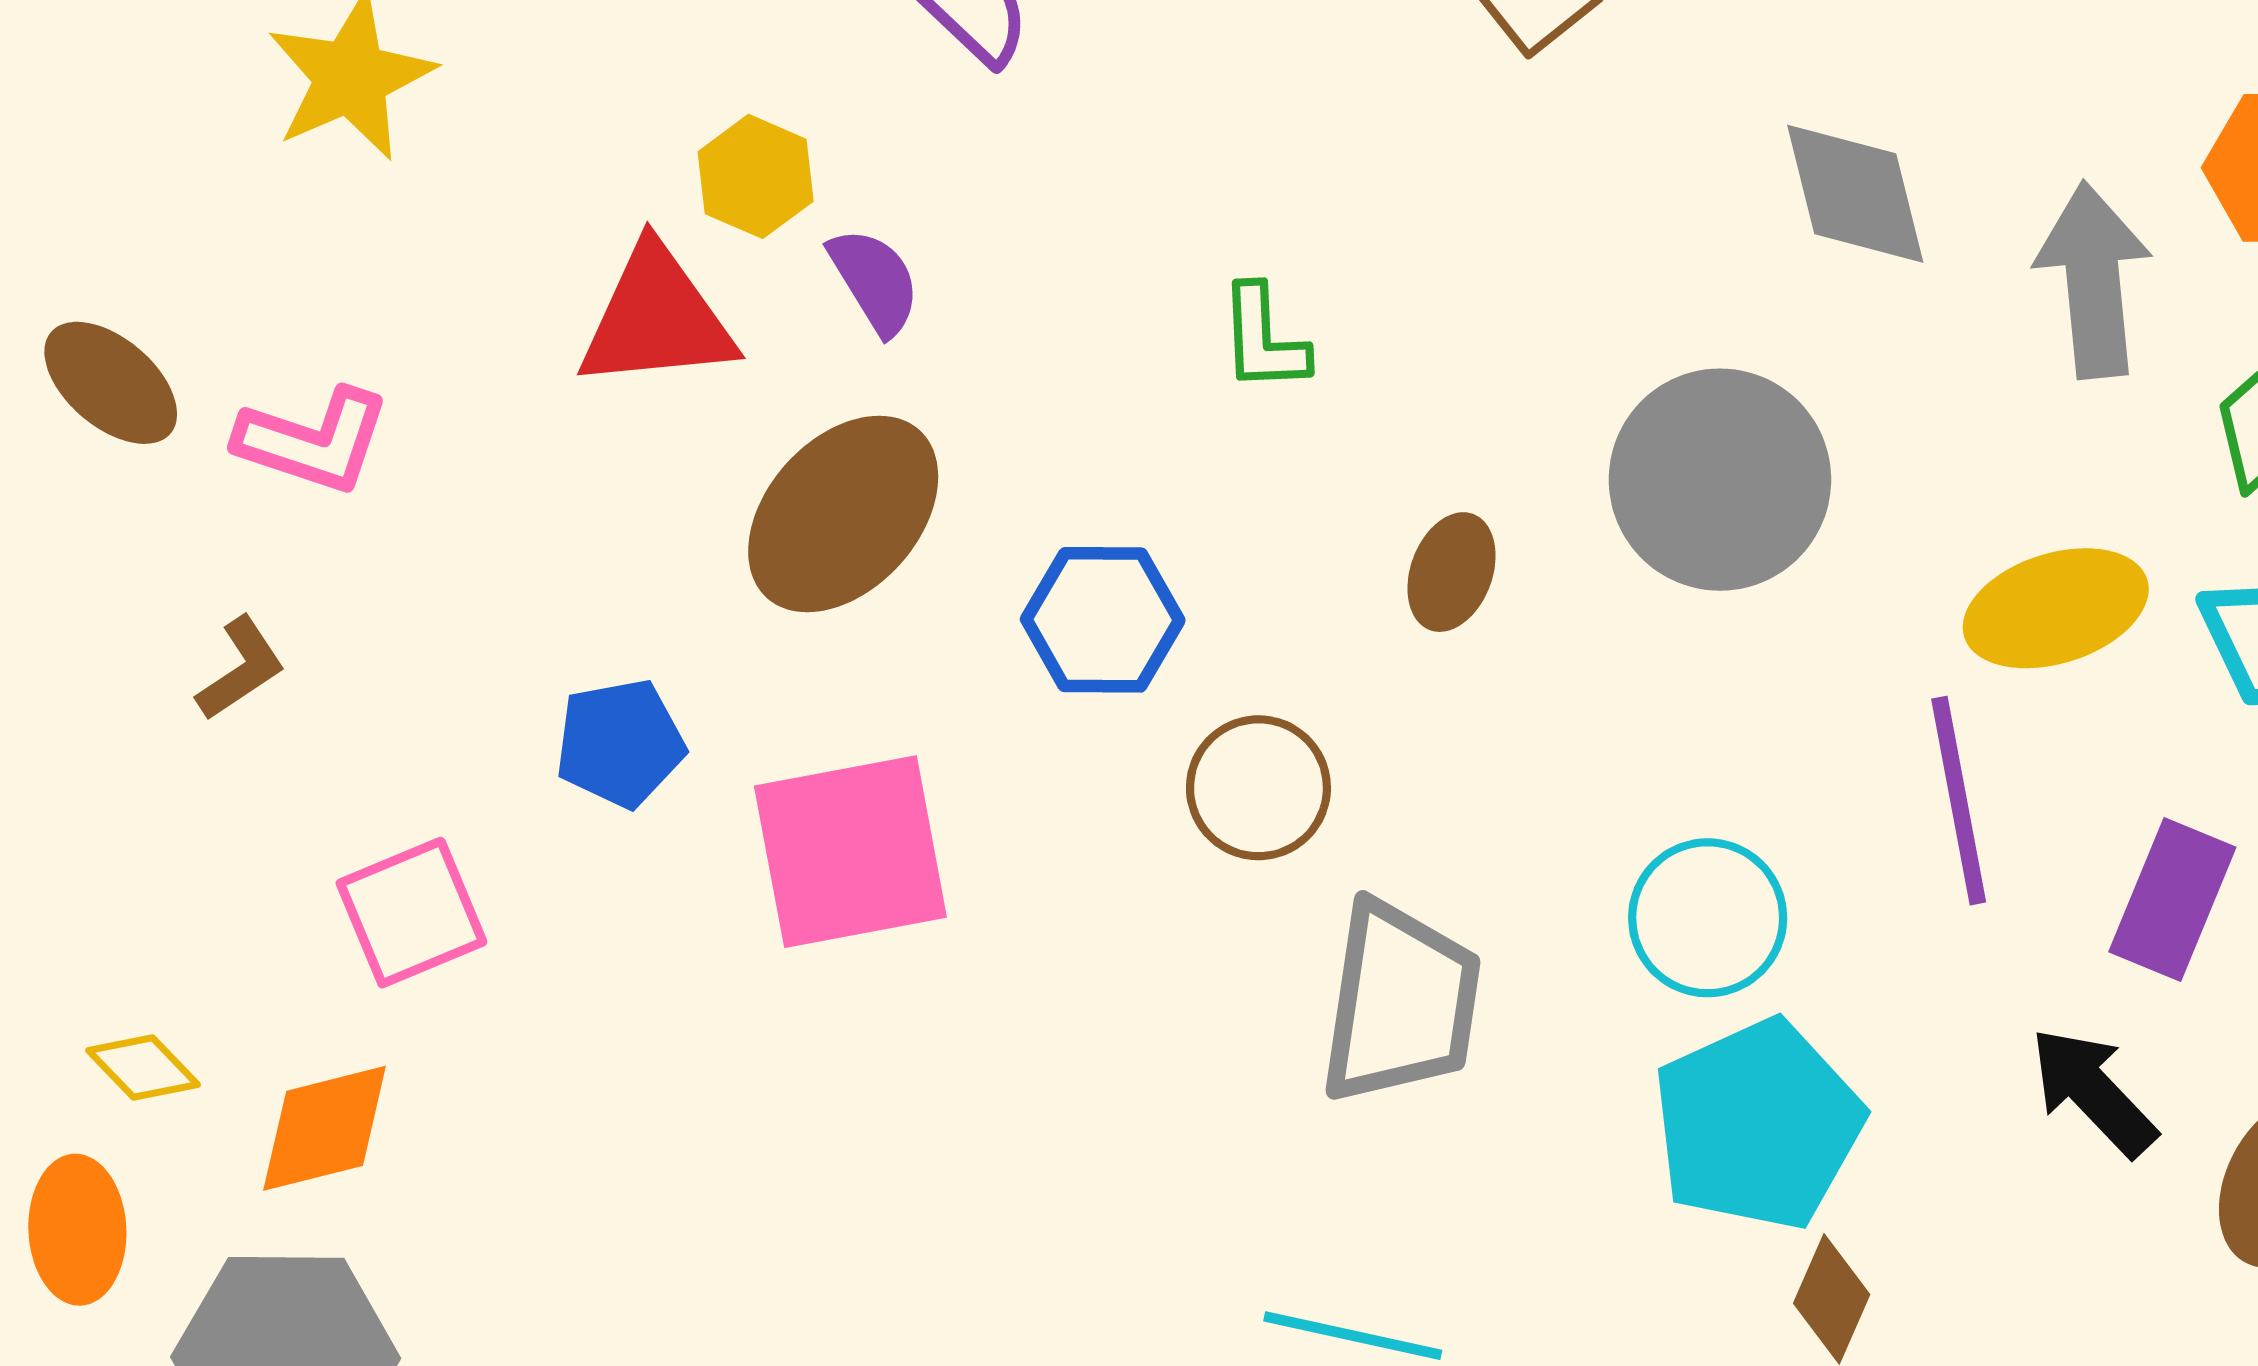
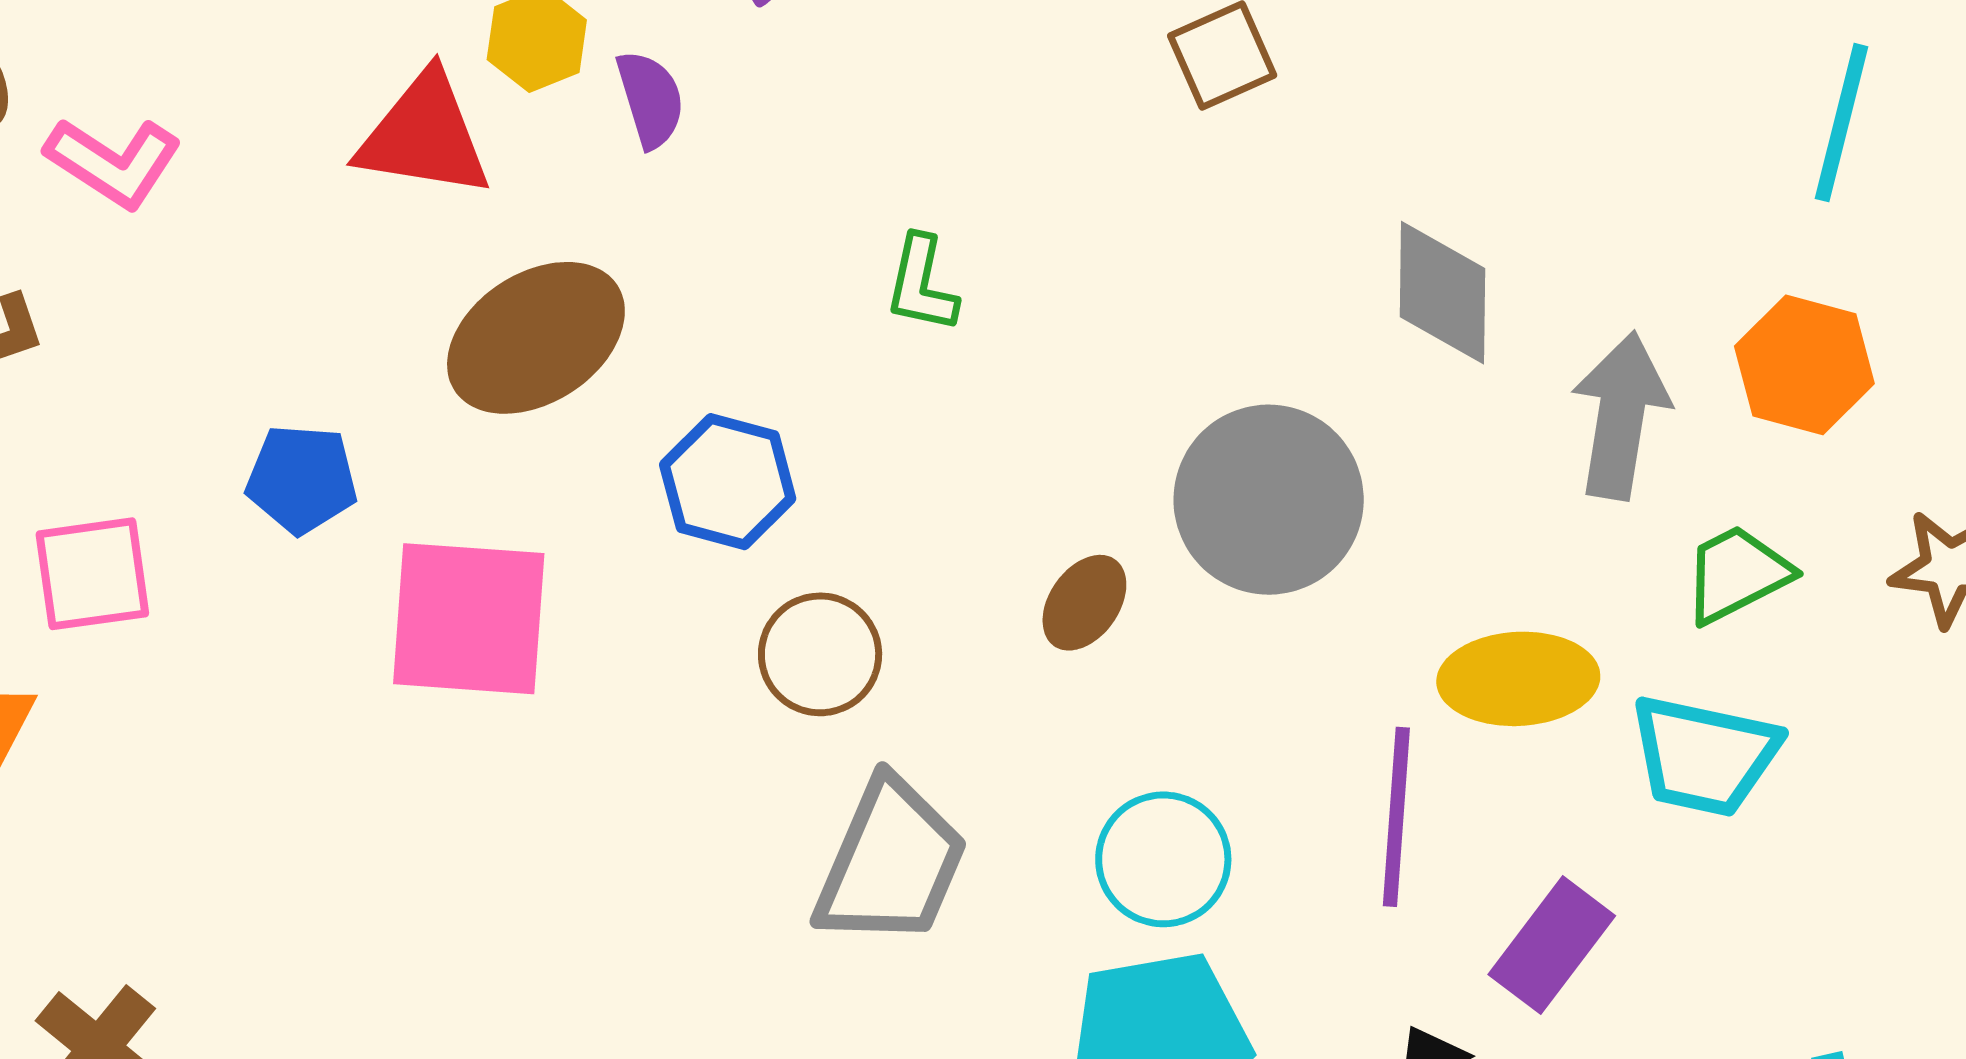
purple semicircle: (875, 281) -> (650, 99), moved
brown ellipse: (1451, 572) -> (1084, 603), moved

